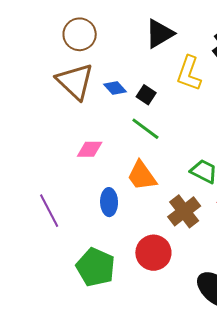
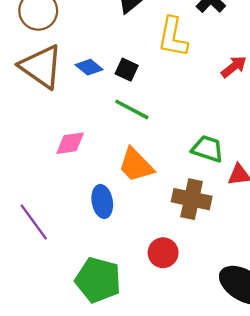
brown cross: (184, 211) -> (192, 199), turned -32
red circle: (153, 253) -> (163, 253), size x0.7

